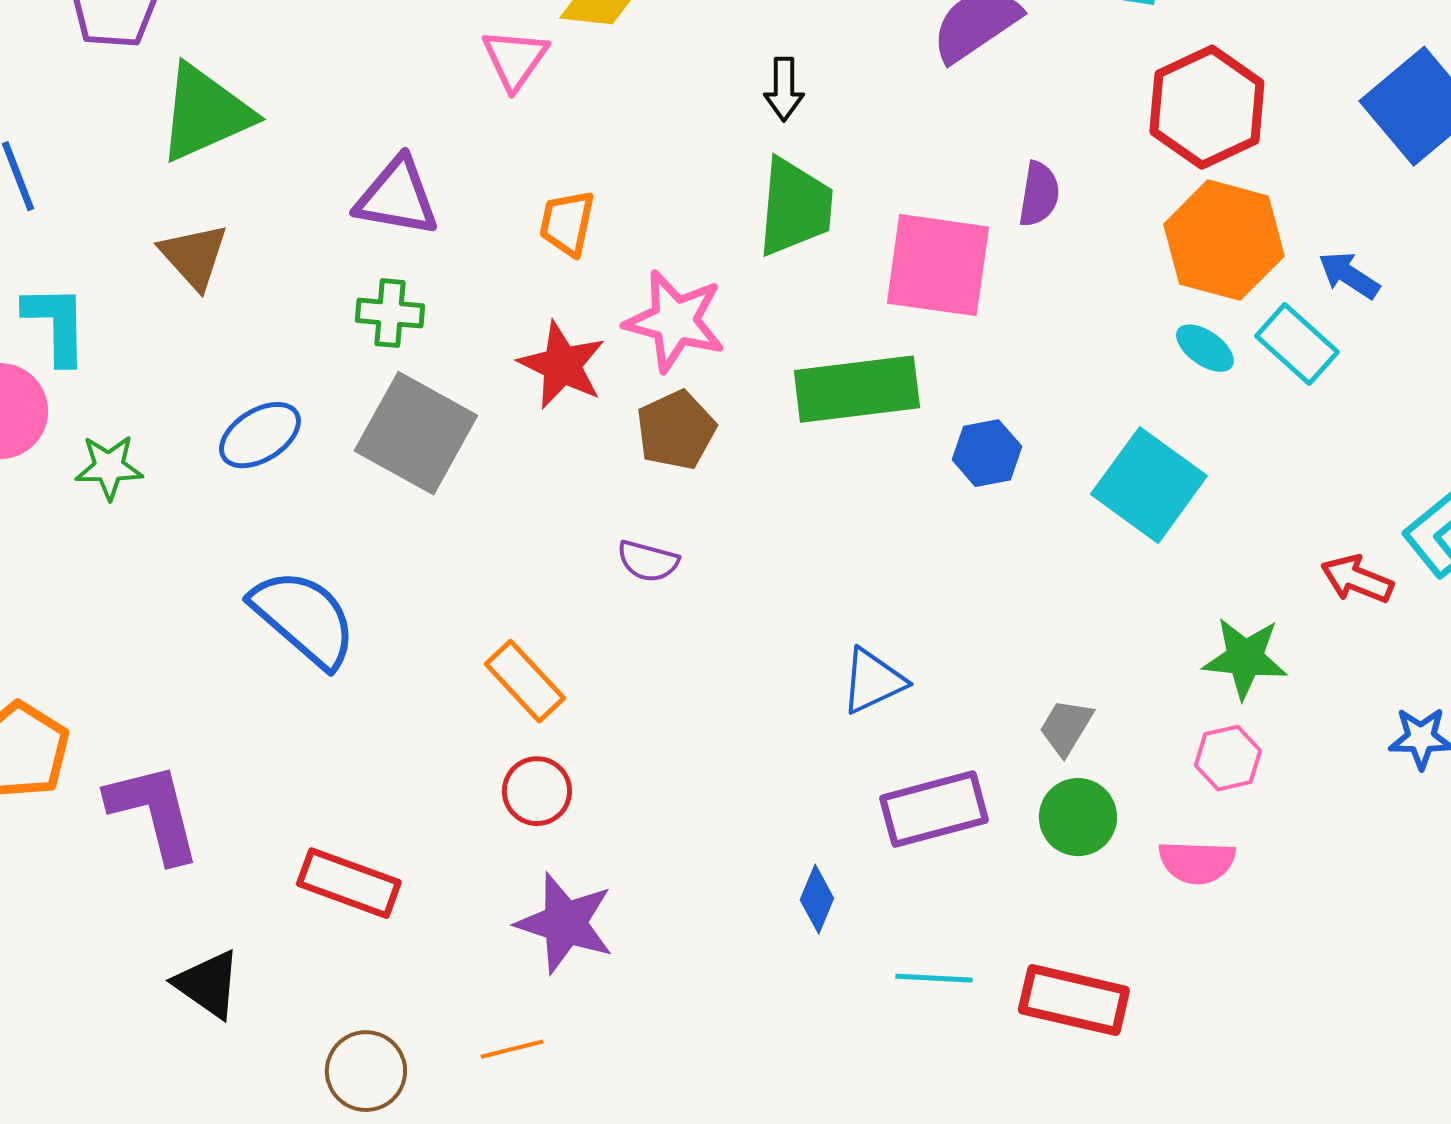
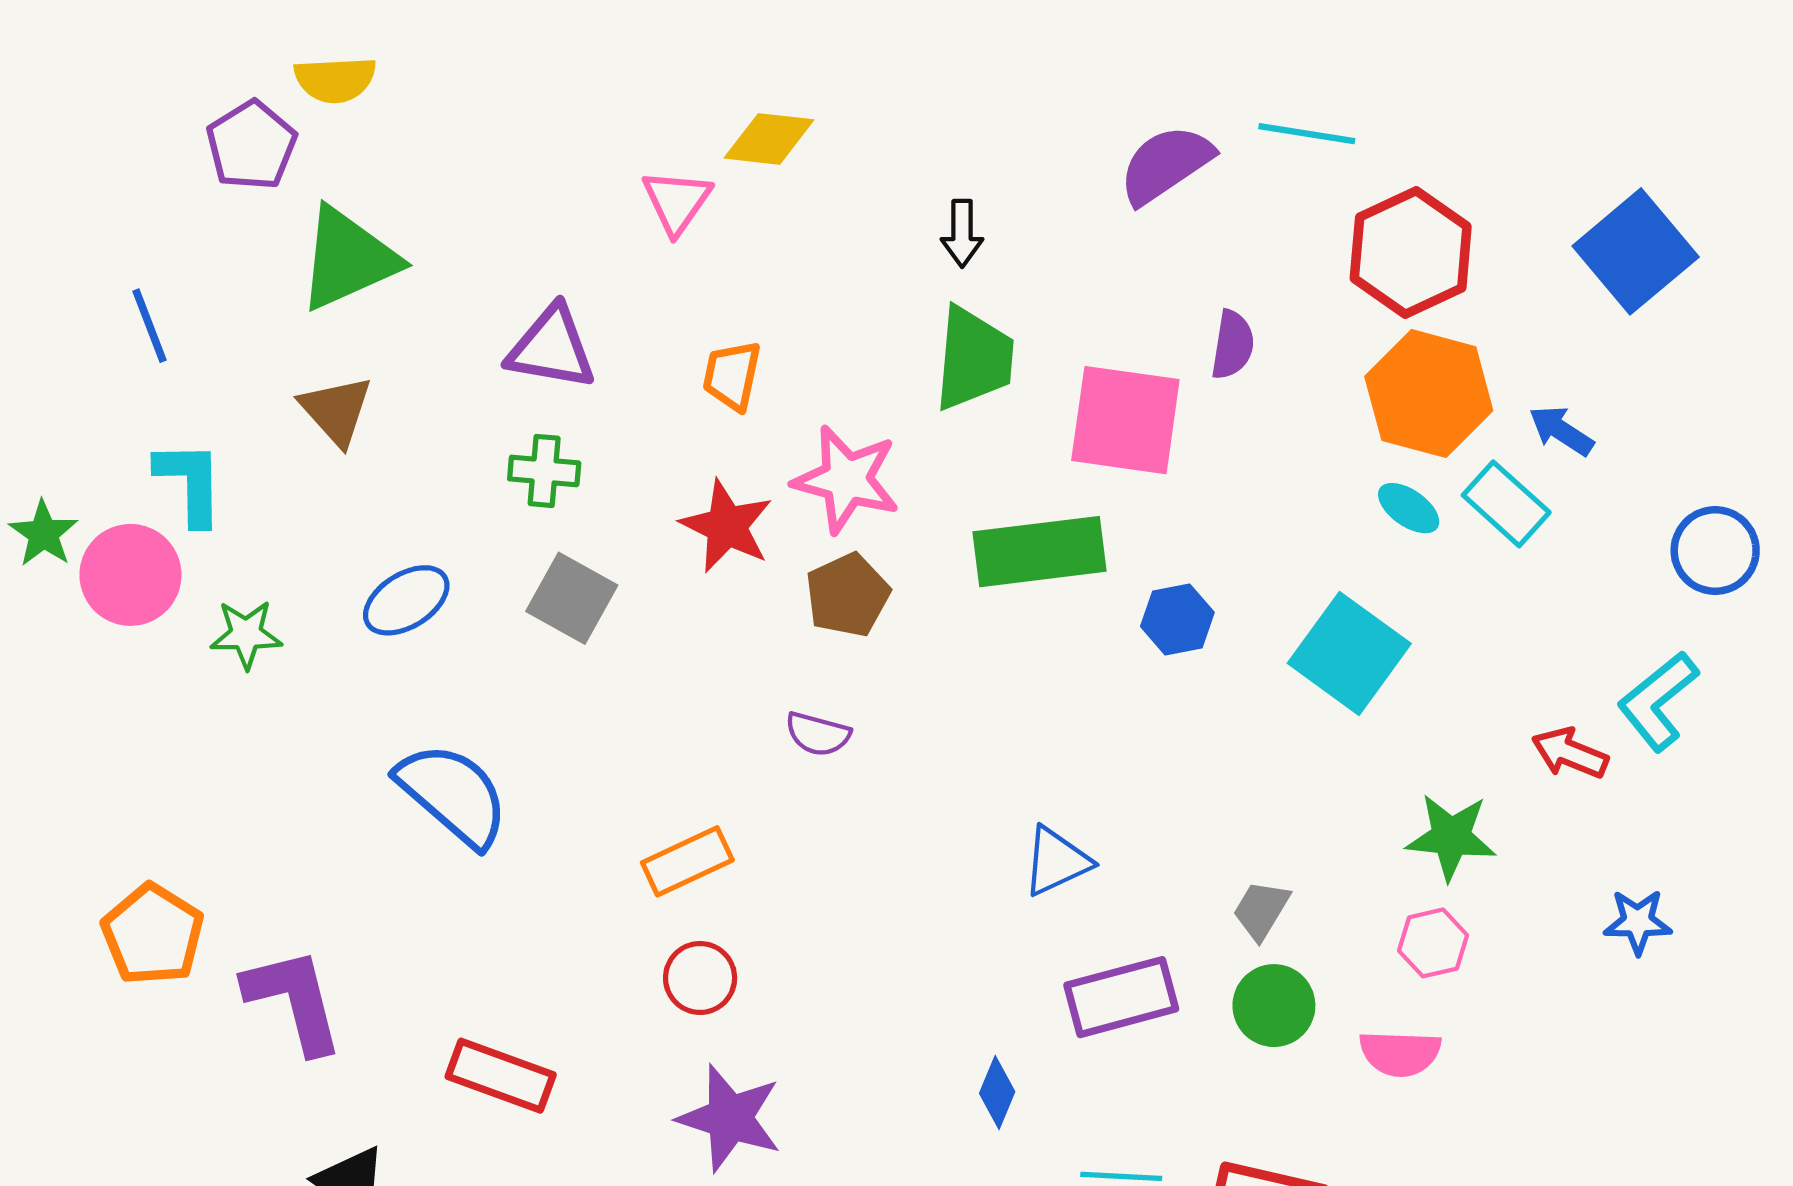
gray square: (416, 433) -> (572, 598), size x0.7
orange rectangle: (525, 681) -> (687, 861), turned -72

